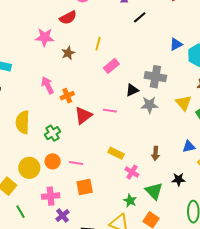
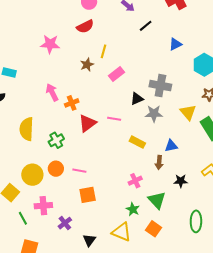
red semicircle: (68, 18) -> (85, 26), moved
blue triangle: (176, 44) -> (175, 44), moved
brown star: (68, 53) -> (87, 65), moved
blue triangle: (189, 147) -> (171, 146), moved
yellow rectangle: (116, 153) -> (137, 142), moved
pink cross: (132, 172) -> (135, 181), turned 32
black star: (179, 179) -> (181, 181), moved
pink cross: (51, 196) -> (43, 206), moved

